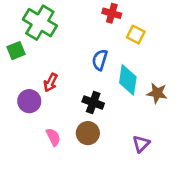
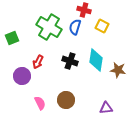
green cross: (40, 23) -> (49, 27), moved
blue semicircle: (100, 60) -> (75, 27), moved
black cross: (93, 102) -> (70, 61), moved
purple triangle: (141, 144) -> (106, 108), turned 40

